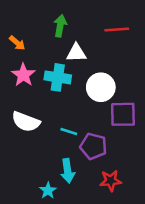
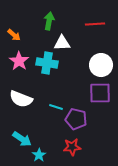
white circle: (101, 87) -> (101, 65), moved
cyan arrow: (68, 171) -> (22, 139), moved, turned -48
red star: (111, 181) -> (72, 147), moved

